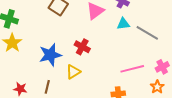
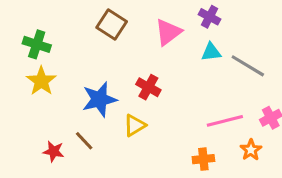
brown line: (47, 87) -> (84, 141), moved, turned -56
orange star: (157, 87) -> (251, 150), moved

